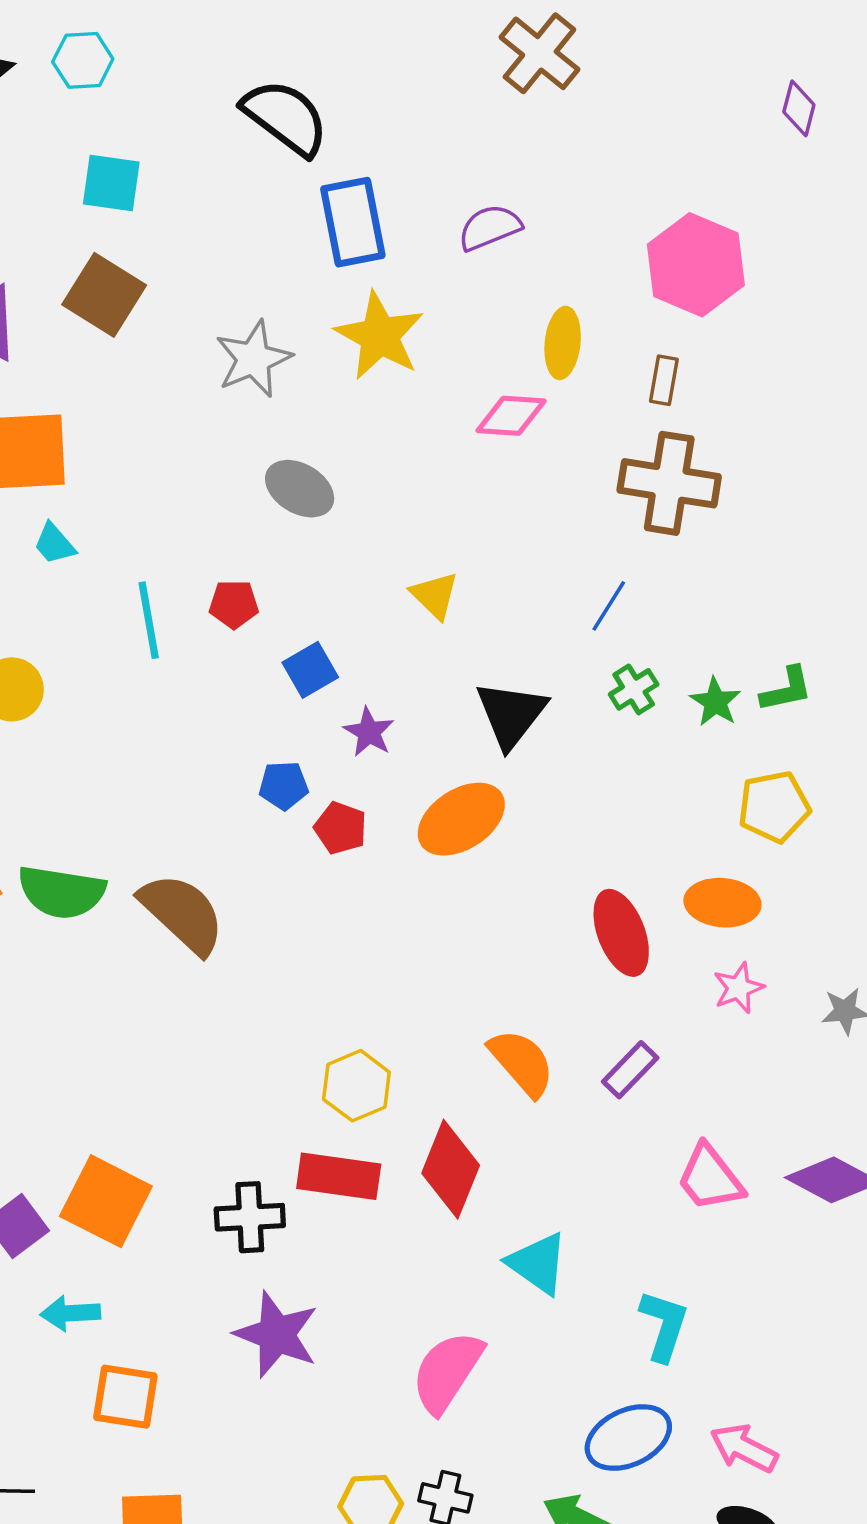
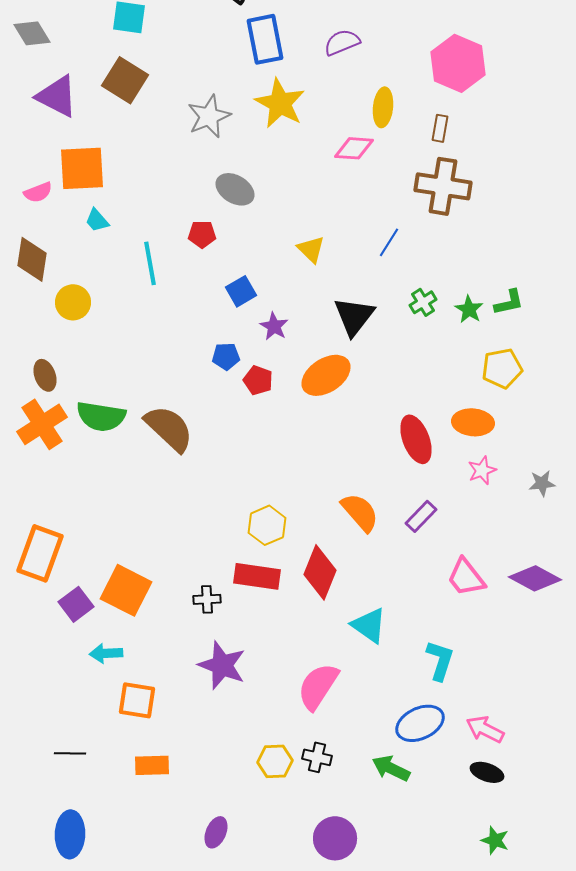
red pentagon: (234, 604) -> (202, 234), moved
blue line: (609, 606) -> (389, 242), moved
black cross: (250, 1217) -> (207, 599), size x0.7

